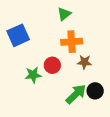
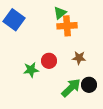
blue square: (18, 35) -> (14, 20), moved, turned -30
orange cross: (72, 42) -> (67, 26), moved

